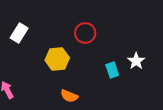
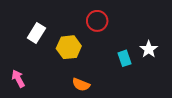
white rectangle: (19, 33) -> (36, 33), moved

